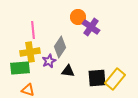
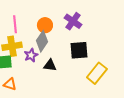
orange circle: (78, 17) -> (45, 25), moved
black square: (97, 78) -> (79, 50), moved

